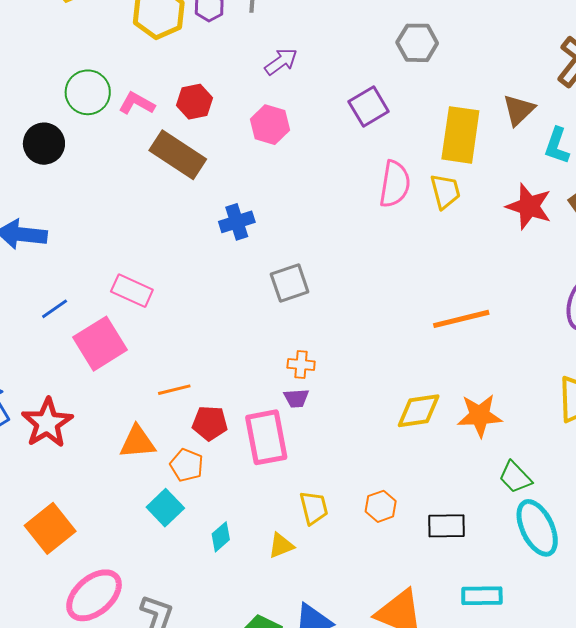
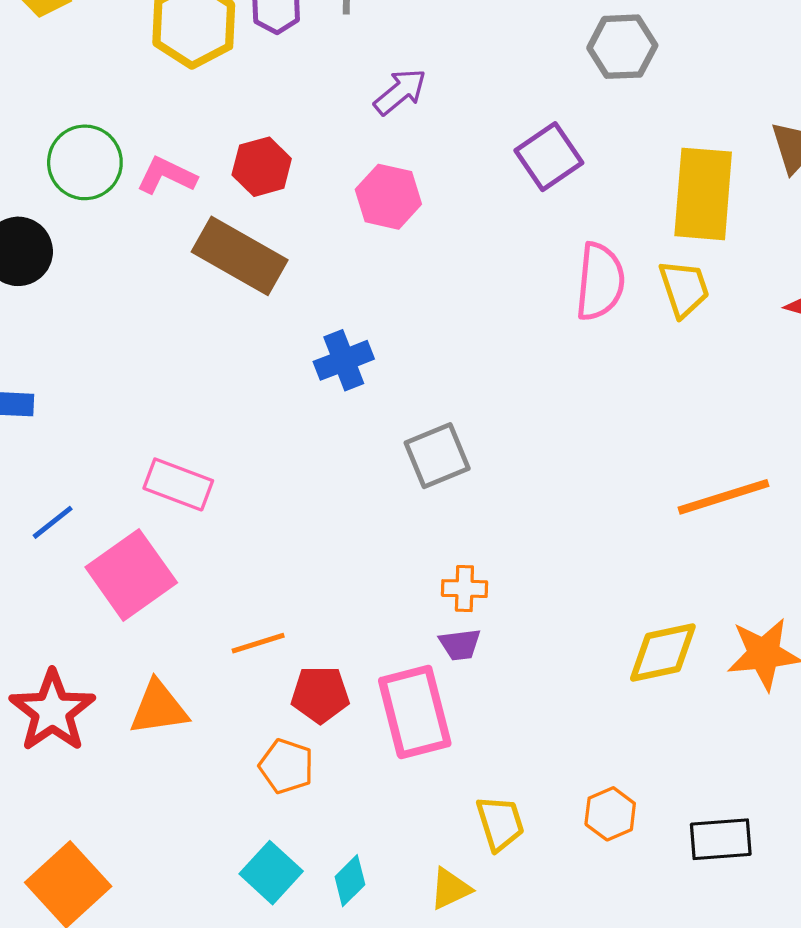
orange triangle: (137, 442) -> (159, 708), moved
cyan square: (165, 508) -> (271, 873), moved

